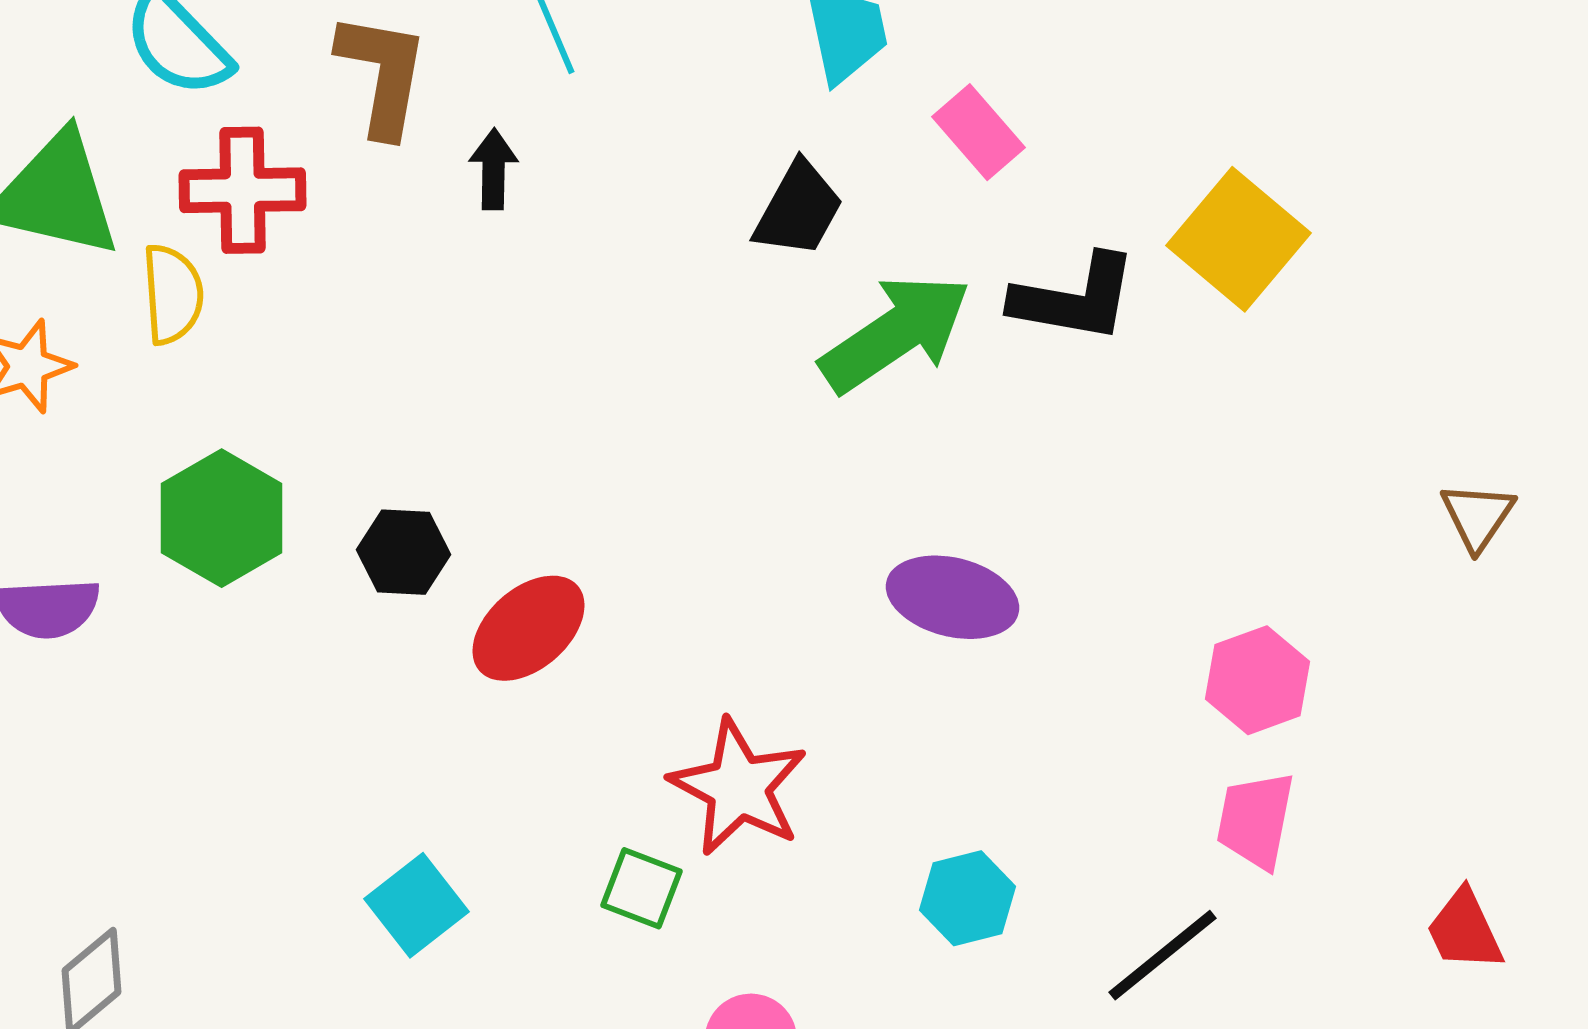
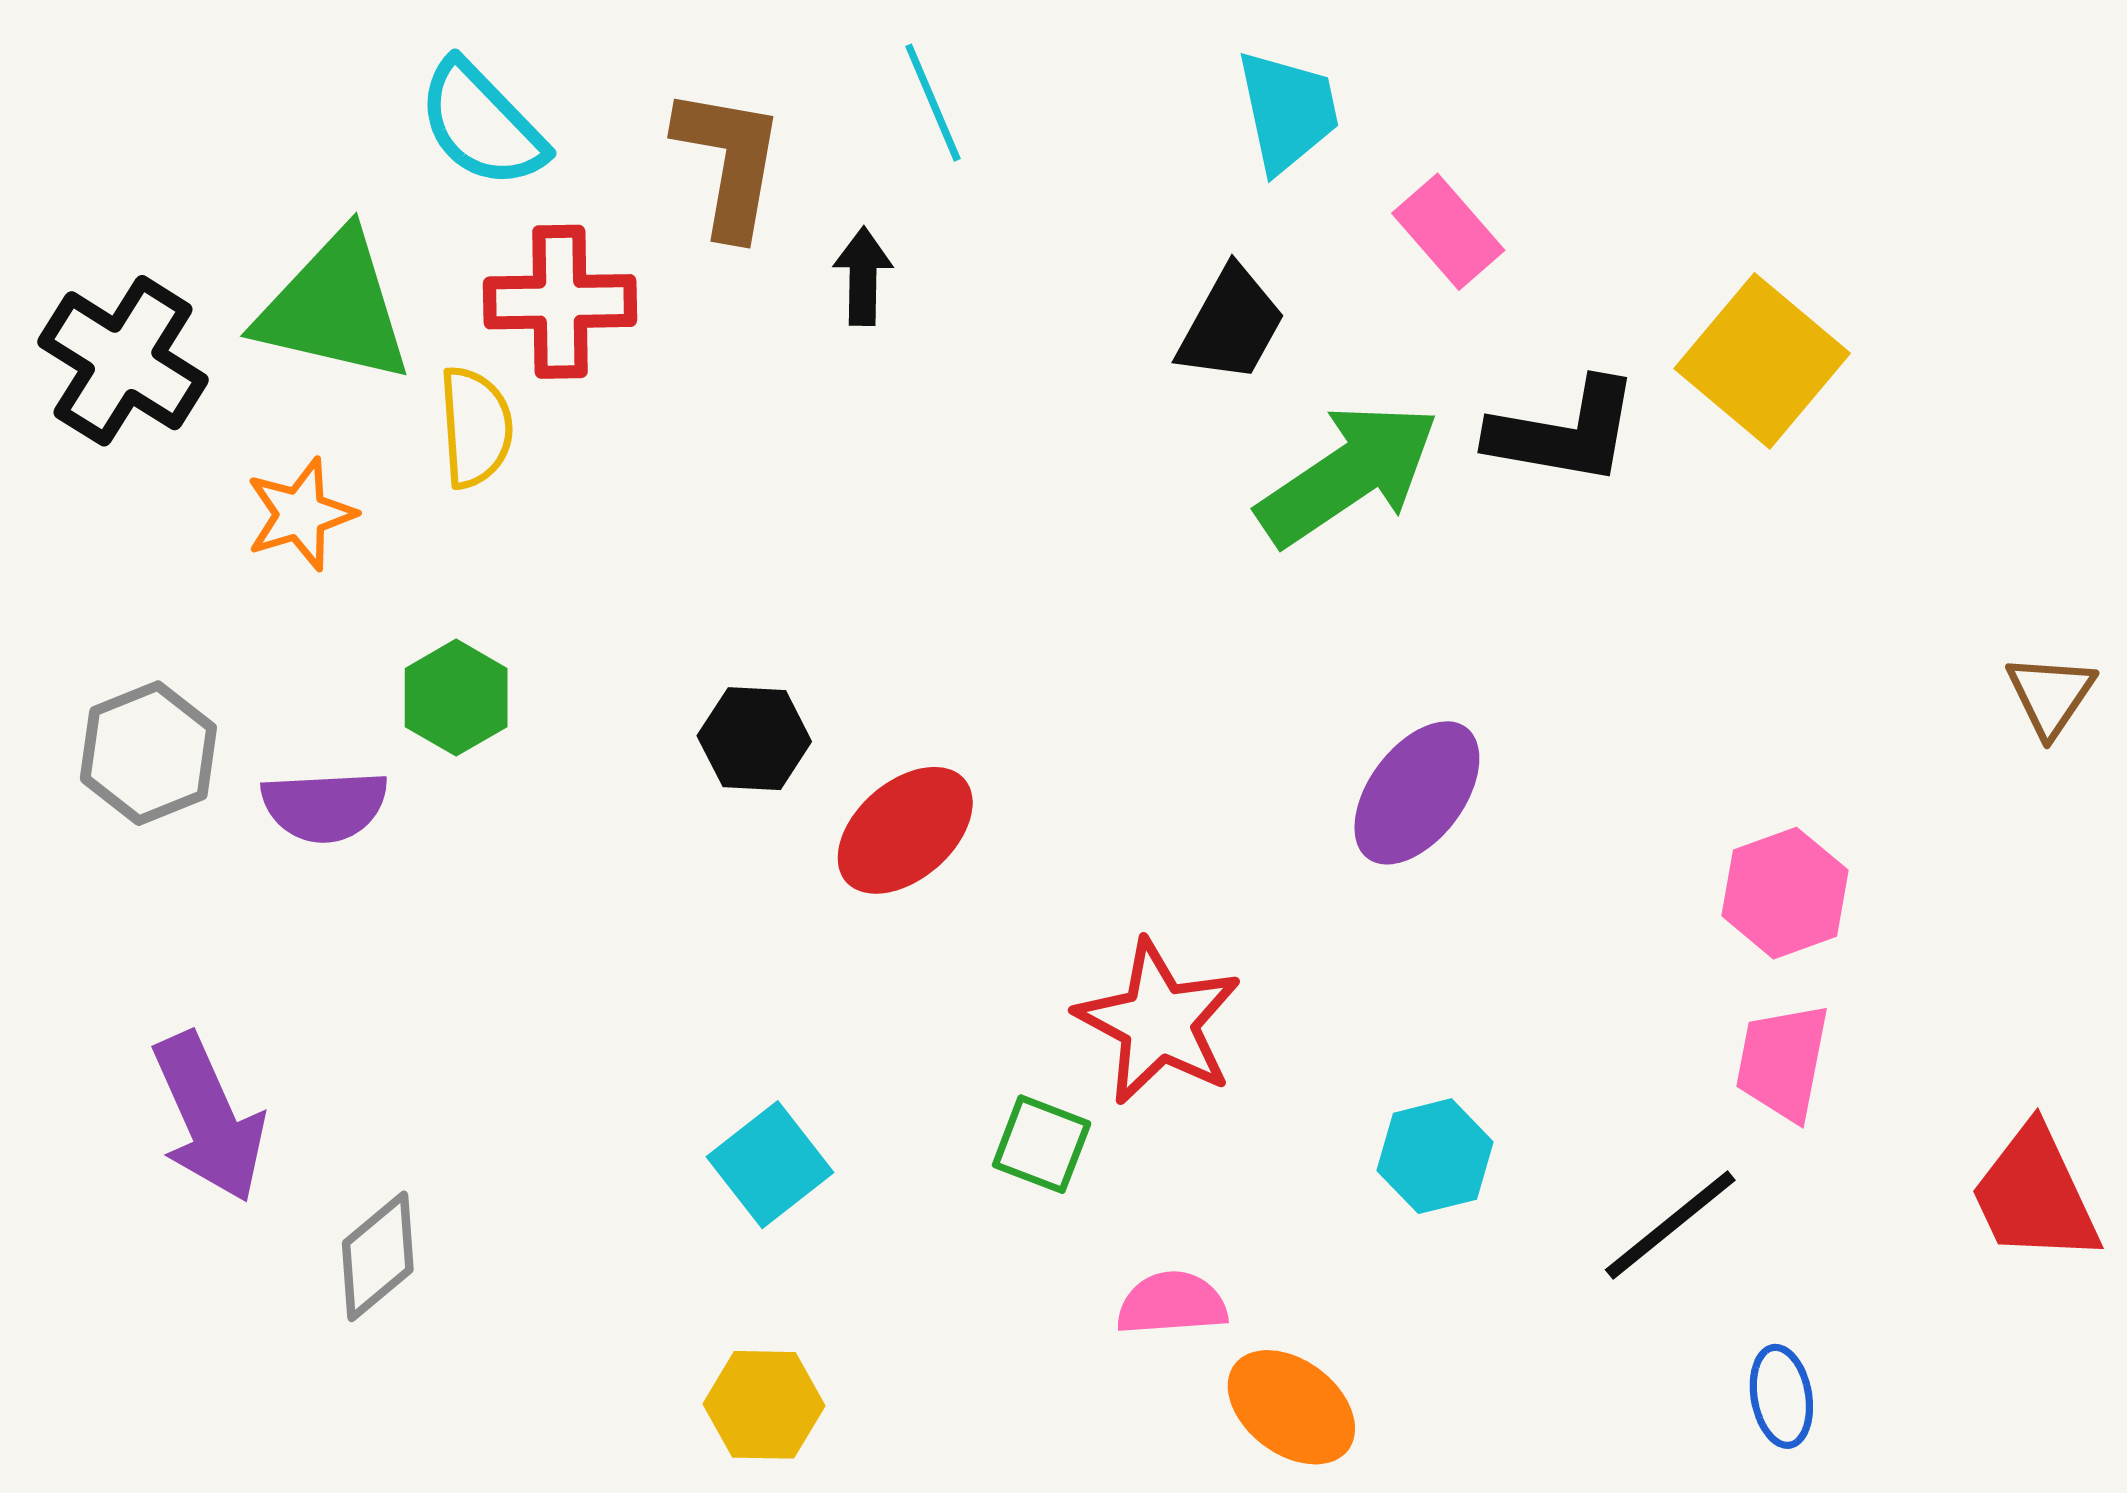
green hexagon: (222, 518) -> (456, 698), moved, size x0.7
purple ellipse: (953, 597) -> (1417, 793), turned -67
red trapezoid: (1465, 930) -> (2035, 1195), size x1.4

